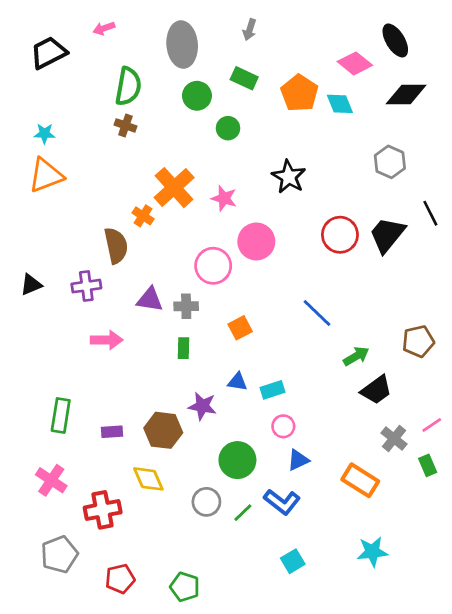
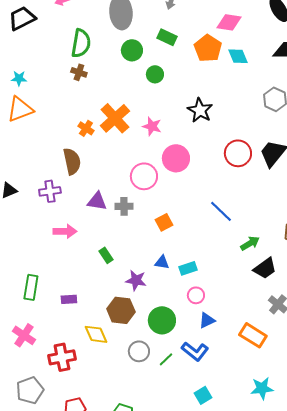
pink diamond: (355, 63) -> (229, 22), moved, turned -30
orange cross: (143, 216) -> (86, 128), moved
green rectangle: (183, 348) -> (106, 255), moved, turned -35
brown hexagon: (163, 430) -> (121, 310), moved

